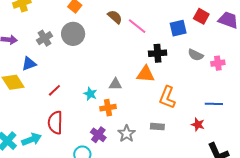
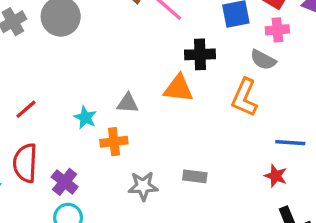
pink cross: (218, 63) -> (277, 30), moved
orange L-shape: (167, 97) -> (244, 98), moved
red star: (198, 124) -> (276, 176), moved
gray star: (127, 134) -> (143, 186), turned 30
purple cross: (98, 135) -> (65, 182), moved

